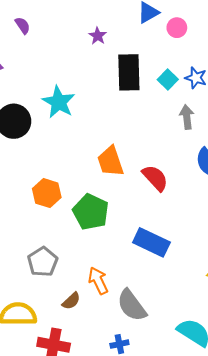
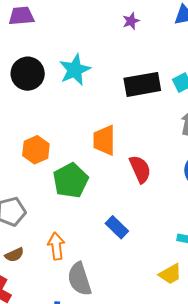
black rectangle: (129, 72) -> (142, 84), moved, turned 63
blue rectangle: (151, 242) -> (117, 227), size x0.7
brown semicircle: (71, 301) -> (14, 255), moved

